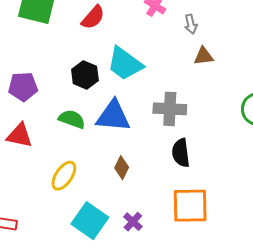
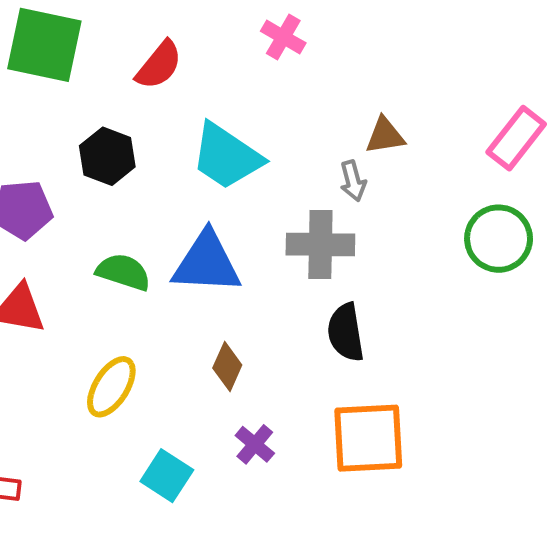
gray arrow: (191, 24) -> (353, 181), moved
black hexagon: (85, 75) -> (107, 156), moved
cyan square: (90, 221) -> (167, 476), size x0.7
purple cross: (133, 222) -> (255, 444), moved

